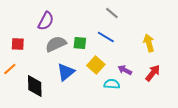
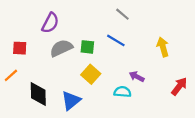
yellow square: (96, 65) -> (91, 74), moved
blue triangle: (66, 72) -> (71, 101), moved
red arrow: (153, 73) -> (179, 86), moved

